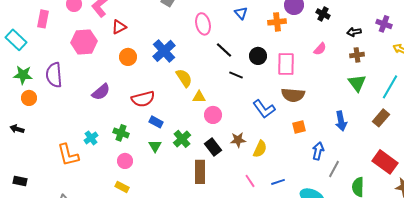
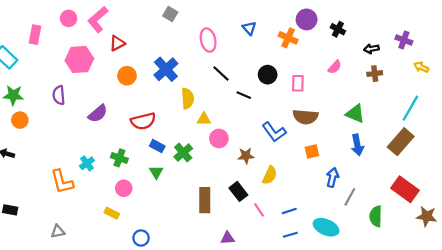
orange cross: (277, 22) -> (288, 38), turned 30
black line: (224, 50) -> (221, 74), moved
pink rectangle: (286, 64) -> (298, 83), size x0.7
purple semicircle: (54, 75) -> (59, 95), moved, size x0.7
yellow semicircle: (184, 78) -> (188, 98), turned 30
green triangle: (357, 83) -> (355, 114), moved, turned -30
brown rectangle: (381, 118) -> (401, 142), size x1.4
green cross: (182, 139) -> (183, 153), moved
brown star: (238, 140) -> (246, 156), moved
black rectangle: (213, 147) -> (238, 191), moved
yellow rectangle: (122, 187) -> (112, 213), moved

